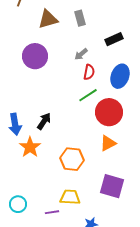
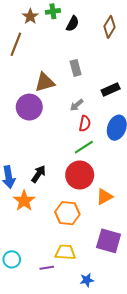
brown triangle: (48, 19) -> (45, 82), moved
red circle: (109, 112) -> (80, 175), moved

